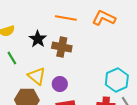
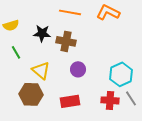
black star: (38, 39) -> (42, 33), turned -30
purple circle: (60, 84) -> (78, 69), moved

